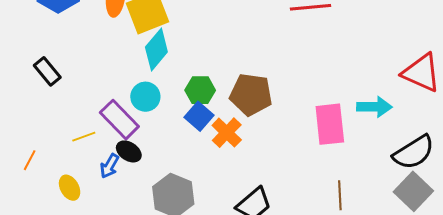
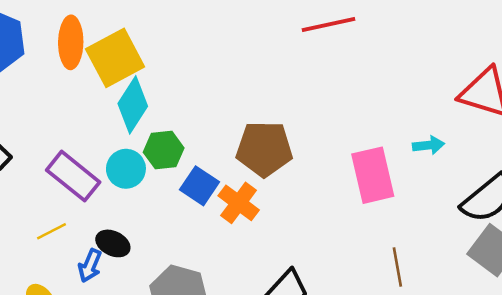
green hexagon: (200, 90) -> (164, 150), moved
cyan arrow: (374, 107) -> (429, 145), size x0.7
purple rectangle: (119, 120) -> (73, 176), moved

